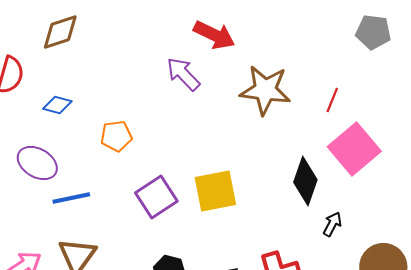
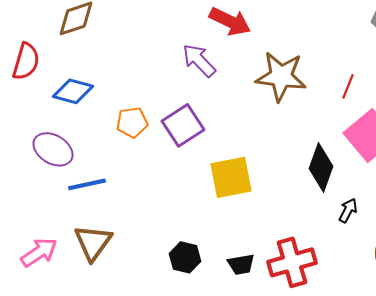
blue diamond: (57, 105) -> (73, 91), size x1.4
purple square: (156, 197) -> (183, 125), moved

